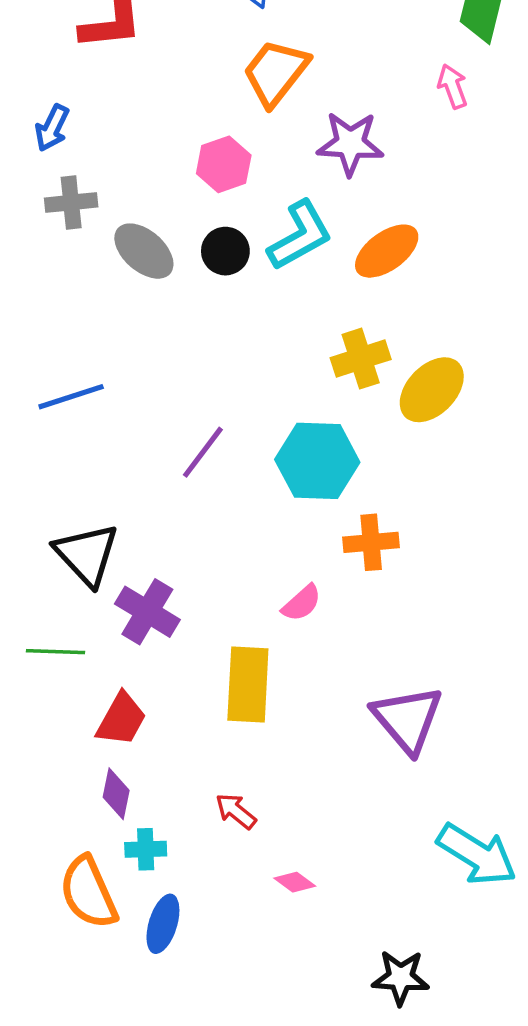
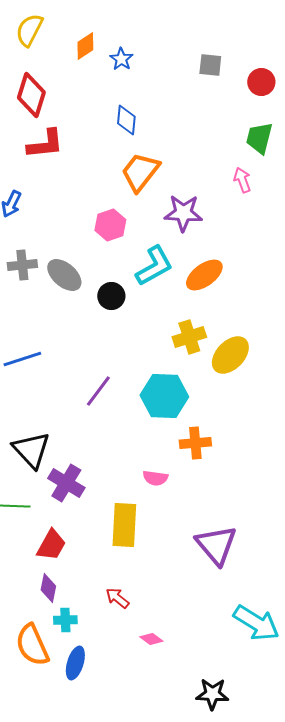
gray cross: (71, 202) -> (22, 265), moved
black circle: (225, 251) -> (111, 296), moved
pink semicircle: (302, 603) -> (155, 478), turned 50

